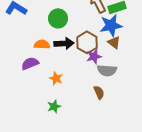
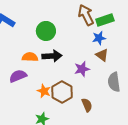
blue star: (111, 25) -> (99, 38), size x0.6
brown hexagon: (87, 42) -> (62, 92), moved
gray semicircle: (107, 70) -> (114, 82), moved, turned 78

